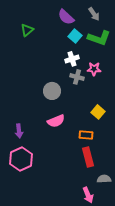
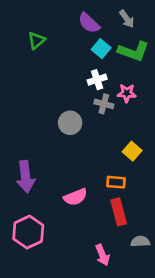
pink semicircle: (56, 121) -> (75, 197), moved
purple arrow: (19, 131) -> (26, 177), size x1.6
pink hexagon: (21, 159) -> (28, 232), moved
pink arrow: (88, 195) -> (102, 255), moved

